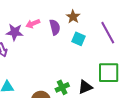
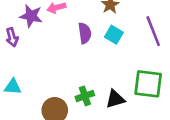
purple semicircle: (55, 27) -> (85, 33), moved

